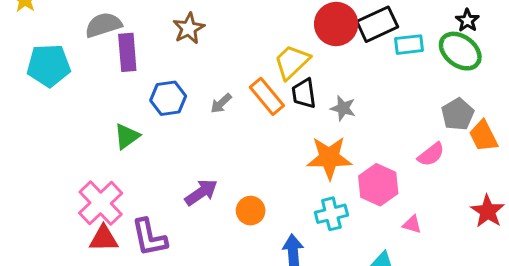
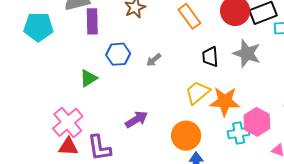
yellow trapezoid: (292, 62) -> (198, 93), moved
orange rectangle: (267, 96) -> (189, 16), moved
gray star: (343, 108) -> (247, 53), moved, size x1.6
orange circle: (251, 211) -> (186, 136), moved, size x1.5
cyan cross: (331, 214) -> (239, 133), moved

